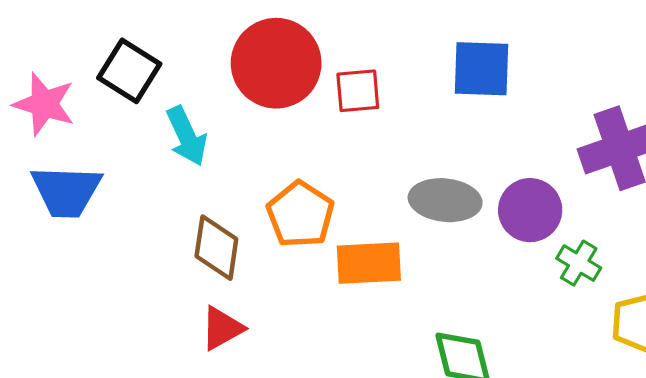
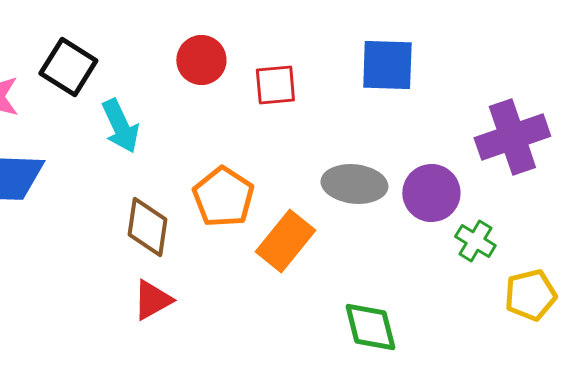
red circle: (276, 63) -> (201, 60), size x0.6
orange rectangle: (369, 263) -> (285, 241), turned -48

